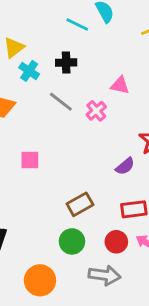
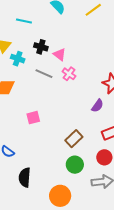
cyan line: (77, 25) -> (24, 21), moved
black cross: (66, 63) -> (41, 47), turned 32
pink triangle: (120, 85) -> (60, 54), moved, turned 40

